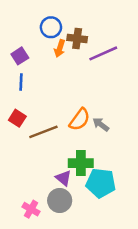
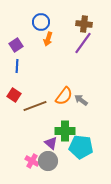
brown cross: (77, 38) -> (84, 24), moved
purple line: (103, 53) -> (83, 43), turned -30
pink cross: (31, 209) -> (32, 161), moved

